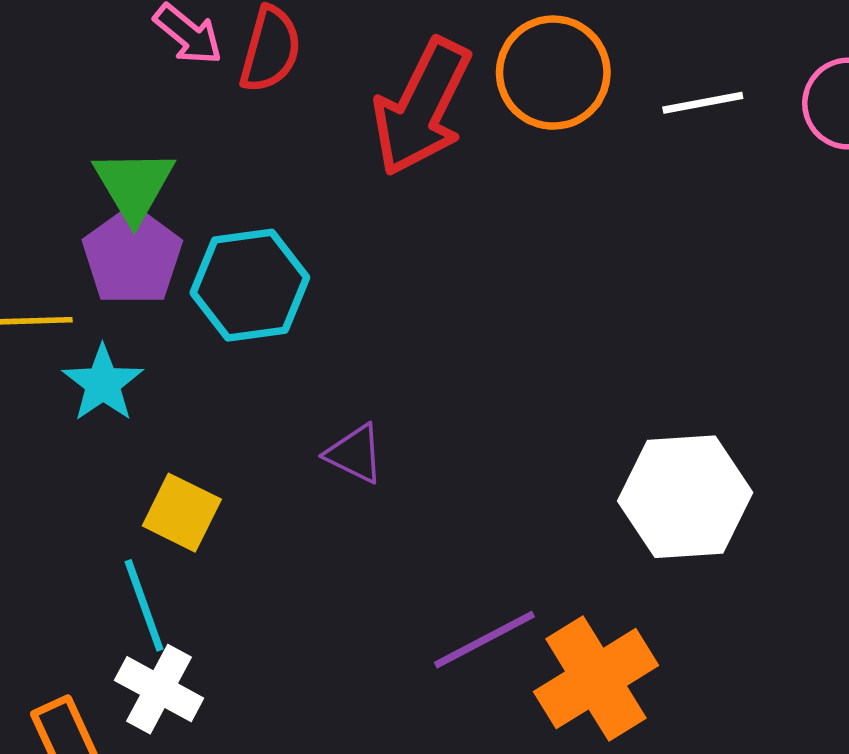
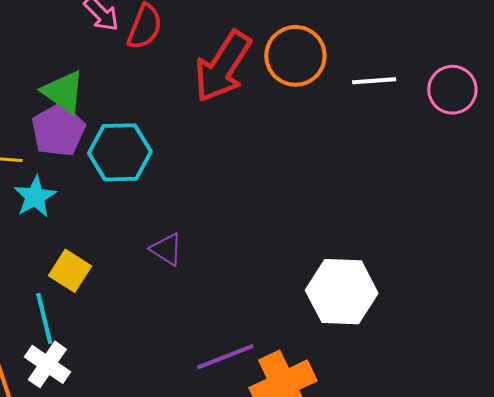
green triangle: (134, 185) -> (63, 92), turned -30

